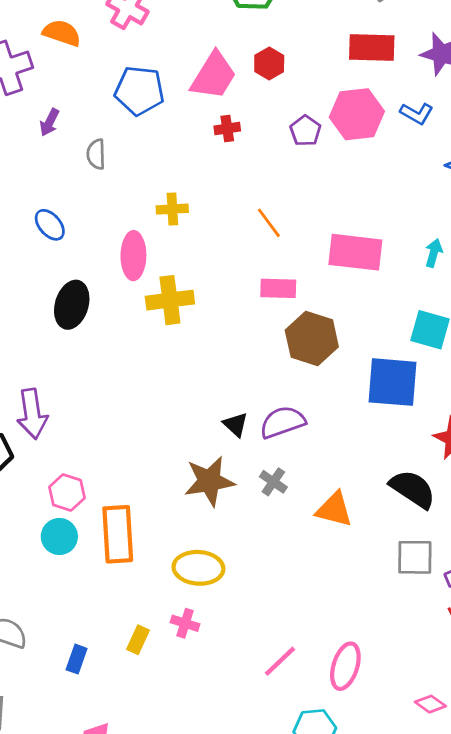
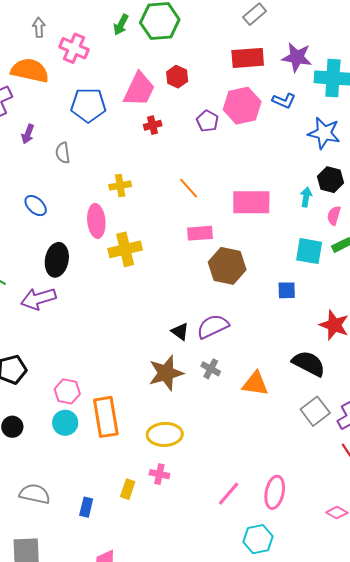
orange semicircle: (62, 33) -> (30, 71), size x1.4
blue square: (392, 382) -> (287, 290), size x0.5
purple arrow: (32, 414) -> (38, 299), moved, turned 88
gray square: (415, 557) -> (315, 411), turned -32

